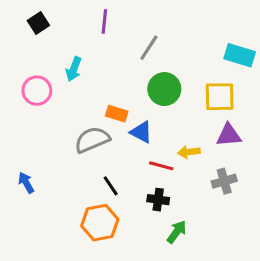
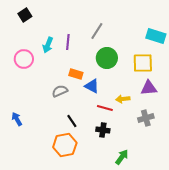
purple line: (104, 21) -> (68, 42), moved
gray semicircle: (92, 140) -> (60, 91), size x0.7
green arrow: (177, 232) -> (122, 157), moved

